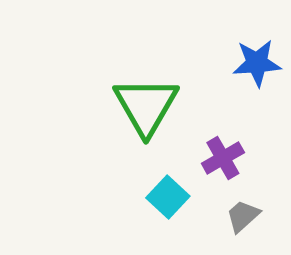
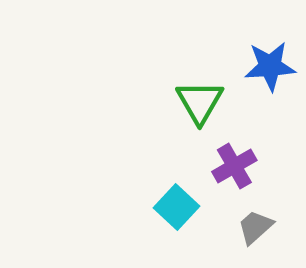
green triangle: (146, 106) -> (200, 102), moved, size x0.7

